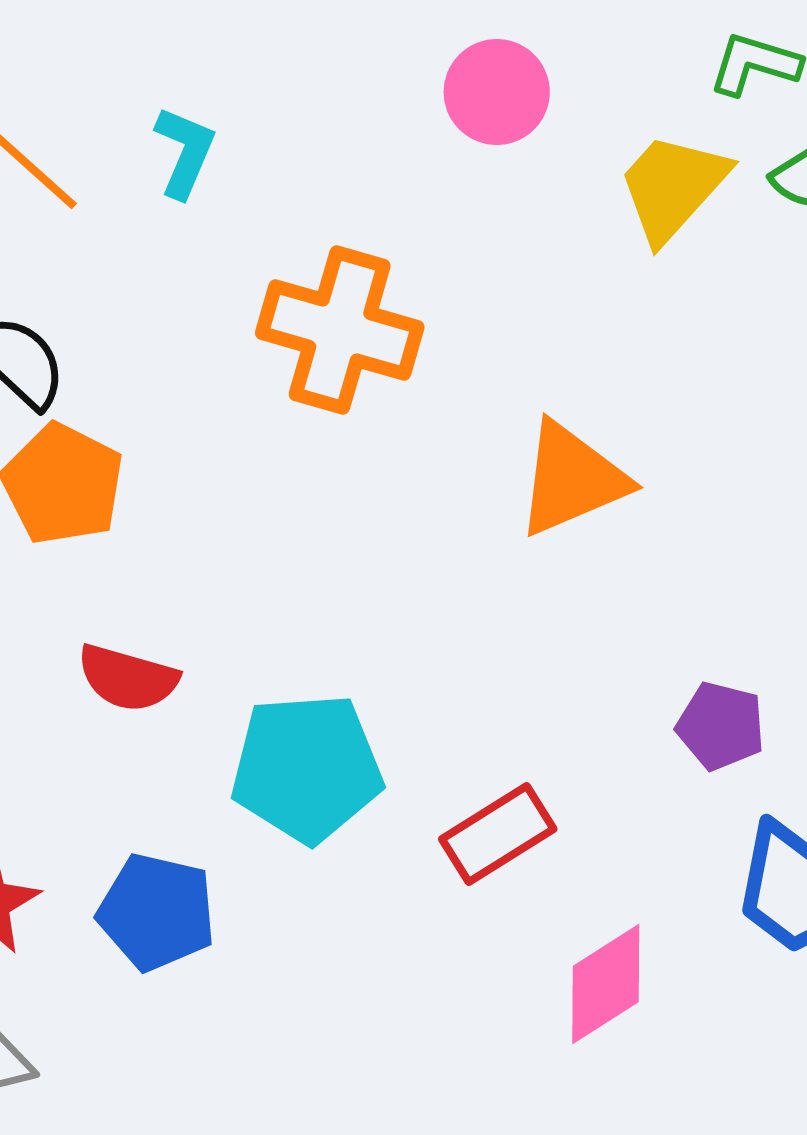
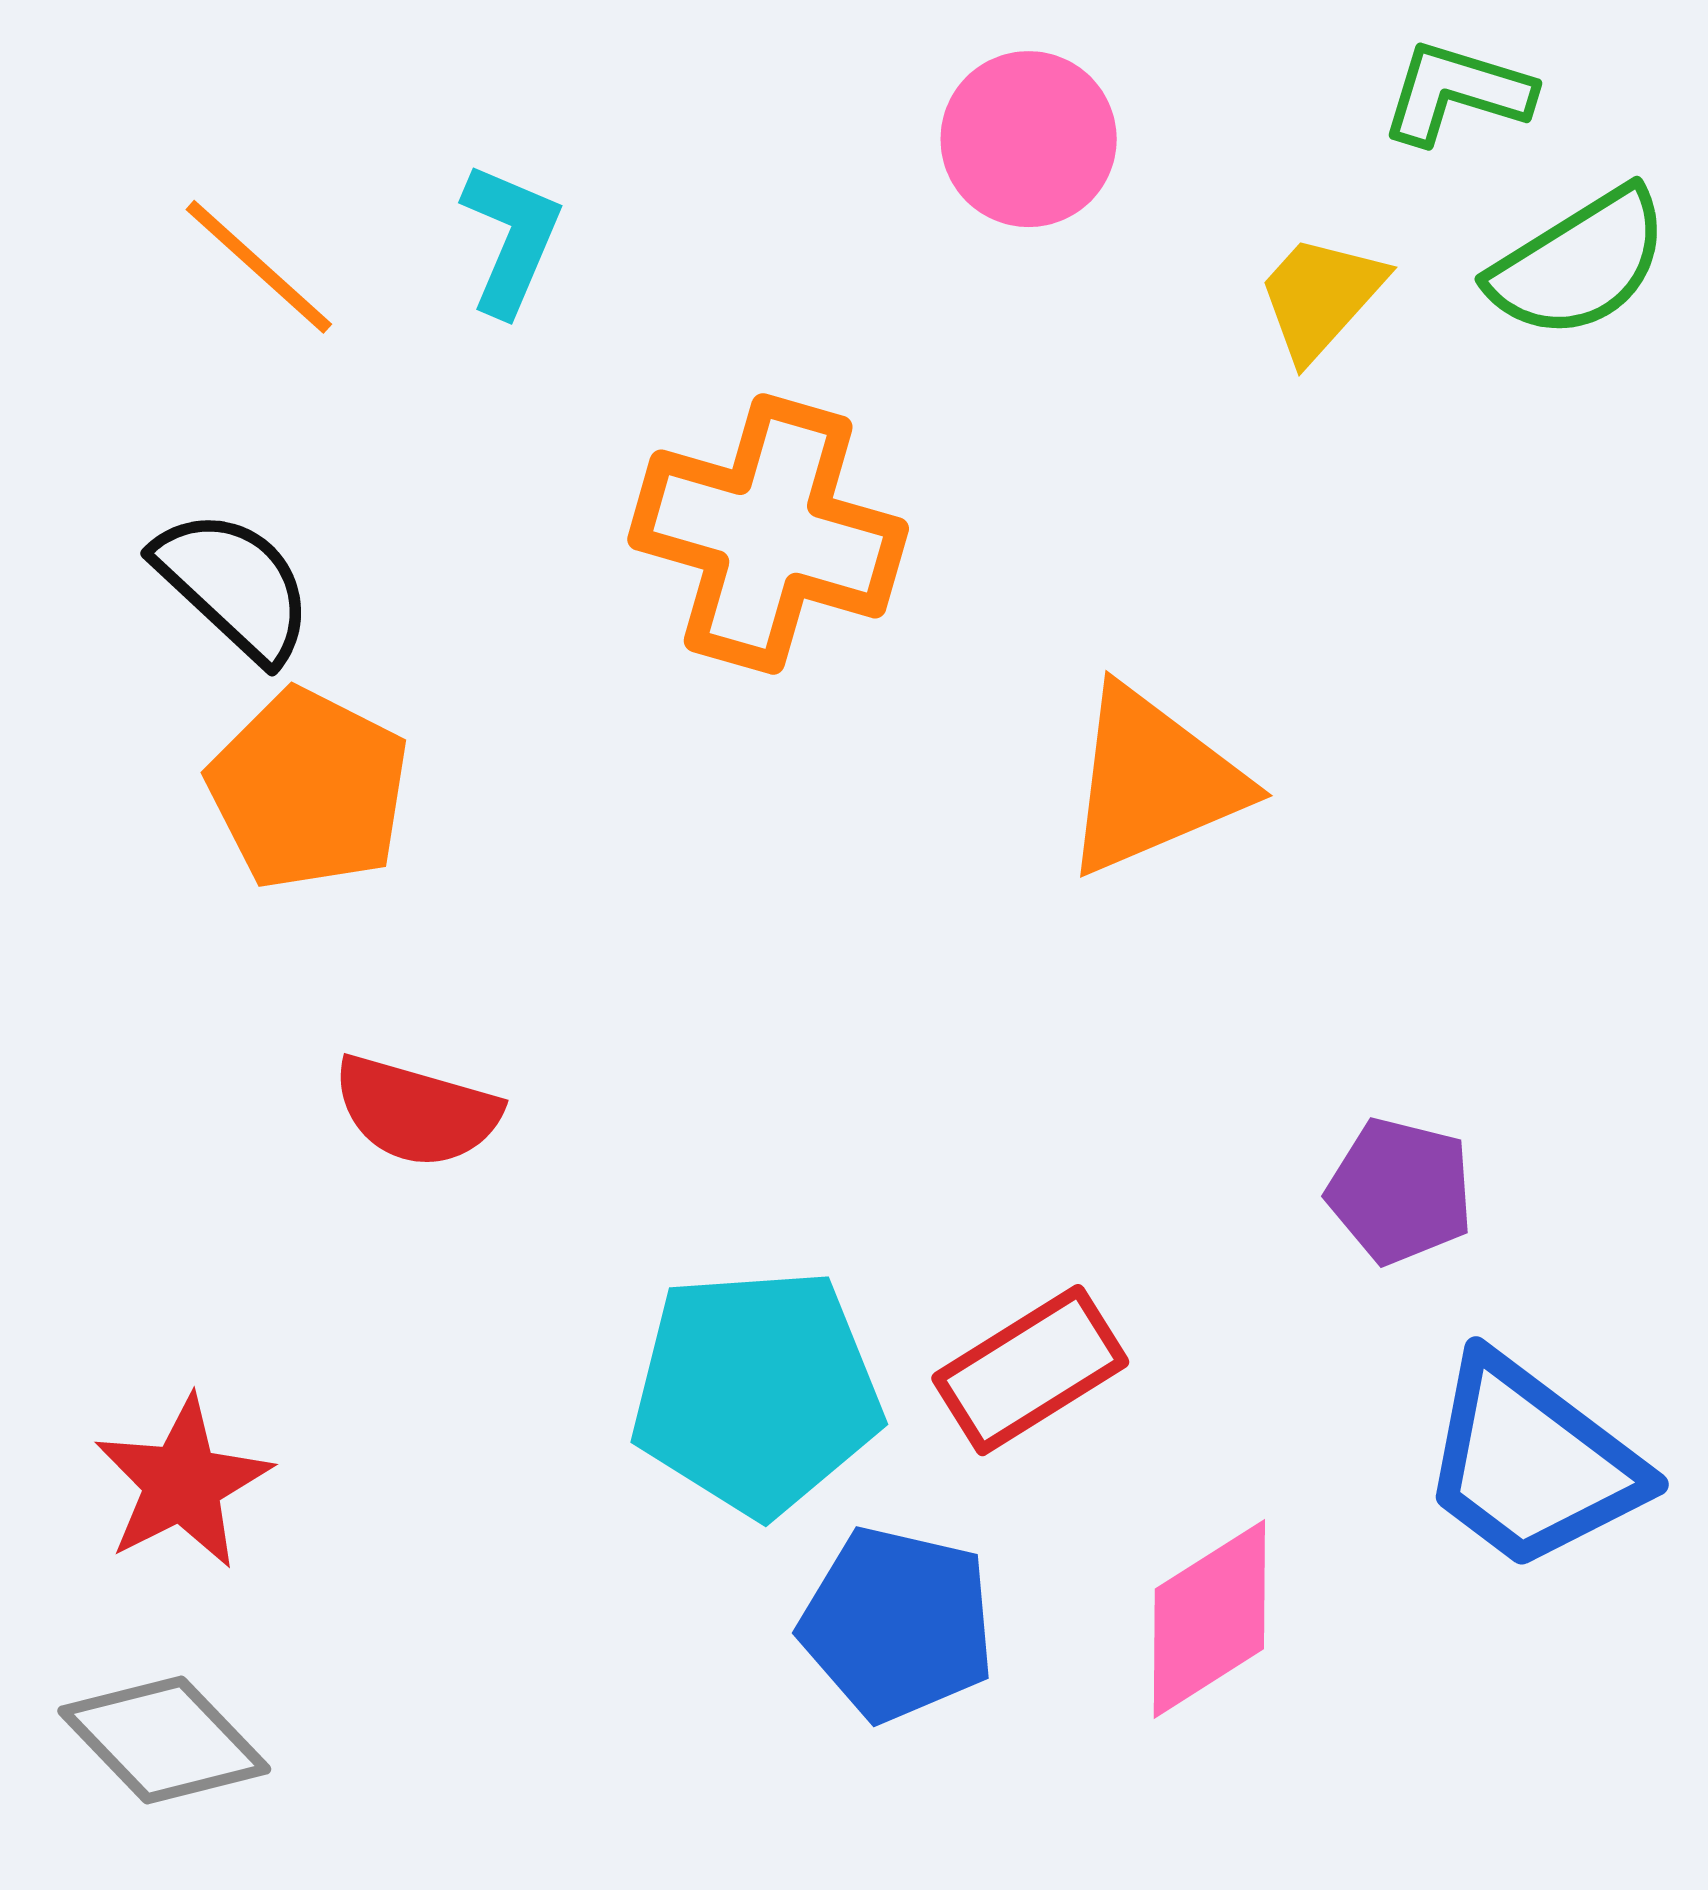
yellow trapezoid: (673, 187) -> (1321, 297), size x0.7
cyan pentagon: (307, 768) -> (757, 1392), moved
blue pentagon: (157, 912) -> (898, 1624), moved

